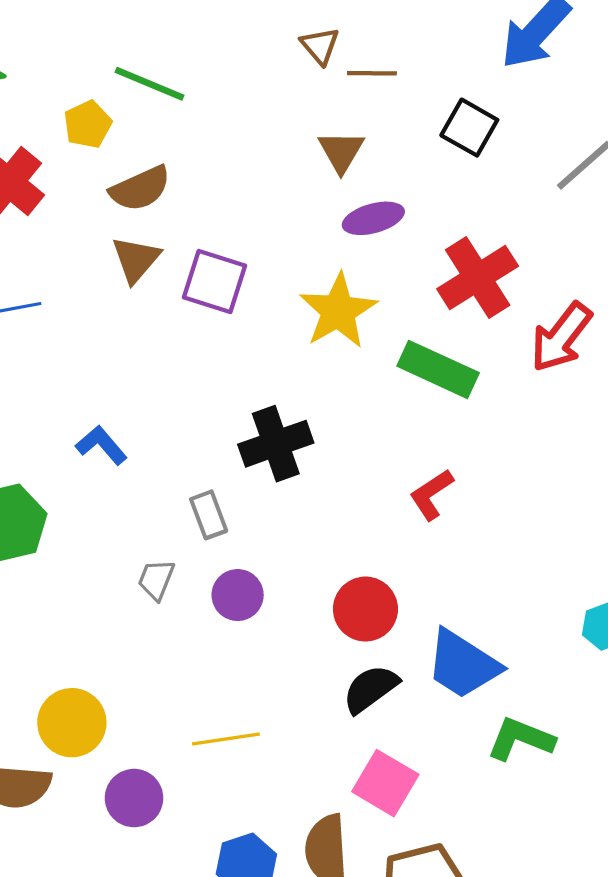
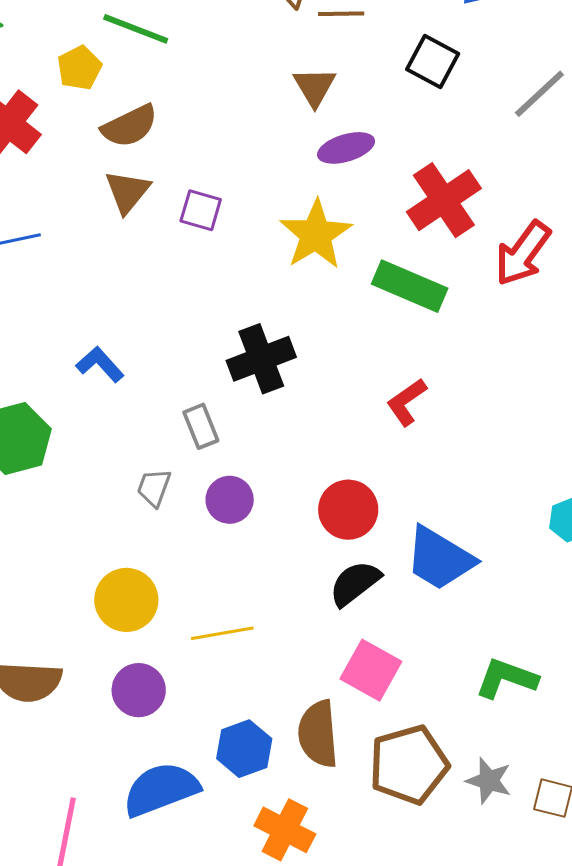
purple square: (215, 281) -> (201, 210), size x0.7
yellow circle: (72, 723) -> (126, 600), moved
green L-shape: (521, 739) -> (506, 678), moved

